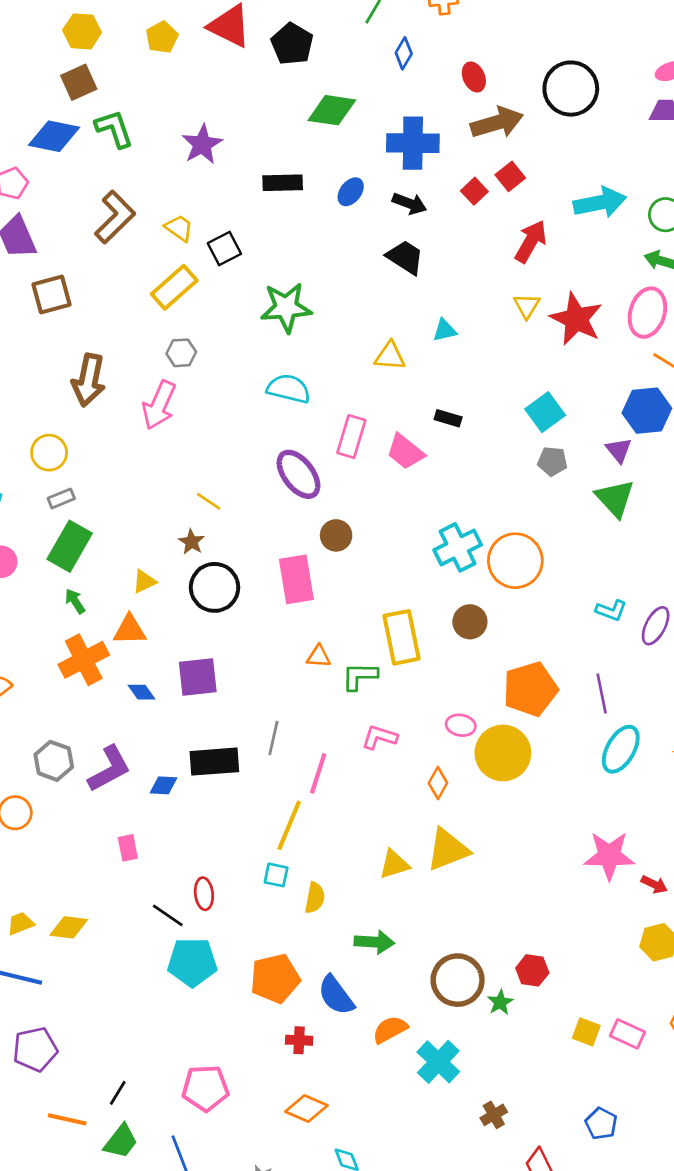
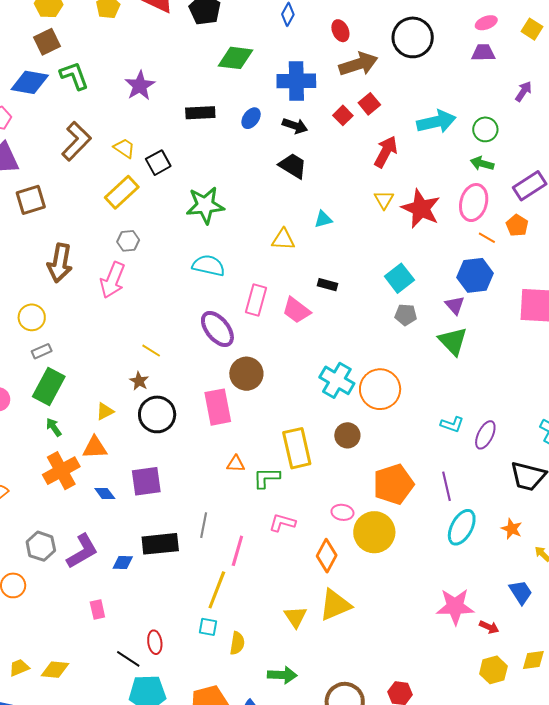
brown circle: (336, 535) -> (246, 374), size x1.4
cyan cross: (458, 547) -> (337, 380), turned -32
orange diamond: (438, 783) -> (327, 556), size x1.4
yellow triangle: (394, 864) -> (296, 617), turned -45

